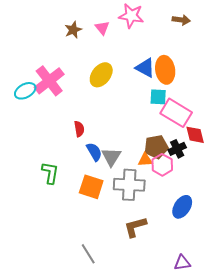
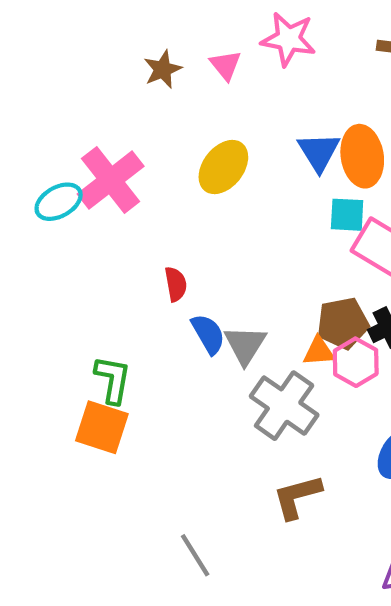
blue triangle: (145, 68) -> (319, 152), turned 30
gray cross: (129, 185) -> (284, 406), turned 32
orange square: (91, 187) -> (102, 427), moved

